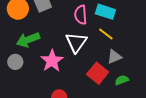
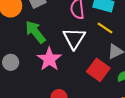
green arrow: (28, 40) -> (35, 32), moved, turned 75

